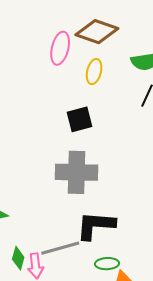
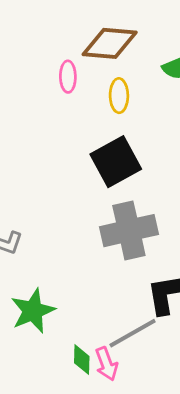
pink ellipse: (60, 48) -> (68, 77), size x0.7
black square: (79, 119) -> (116, 162), size x1.4

